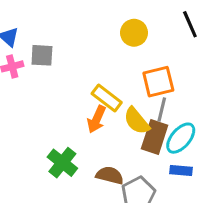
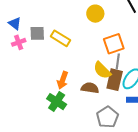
yellow rectangle: (107, 98) -> (60, 38), moved
orange arrow: (97, 119) -> (63, 80), moved
brown semicircle: (110, 175) -> (90, 88), moved

